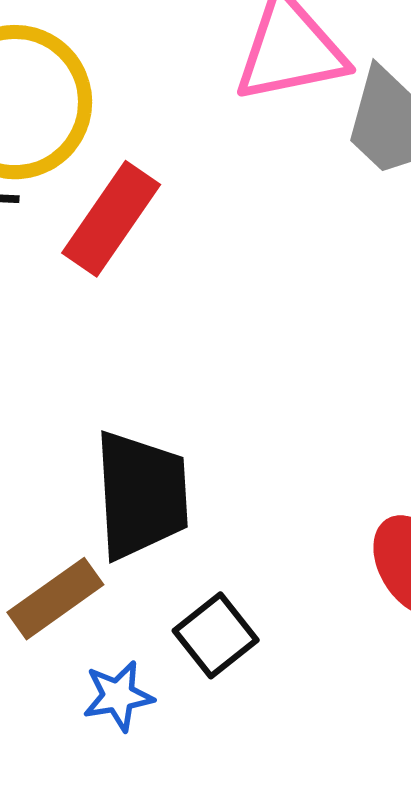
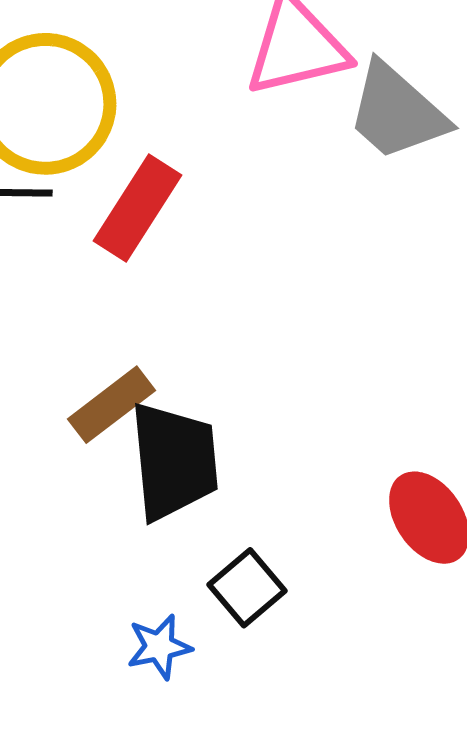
brown rectangle: (55, 599) -> (112, 405), moved

